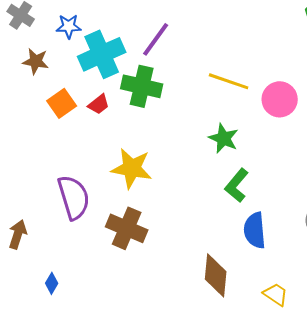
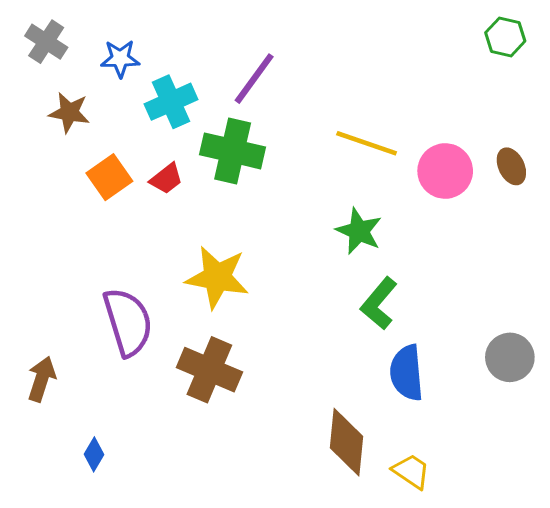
cyan cross: (102, 54) -> (171, 102), size x0.7
yellow trapezoid: (276, 294) -> (411, 471), moved

